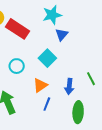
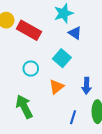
blue triangle: (62, 35) -> (75, 33), turned -32
blue line: (47, 104) -> (73, 117), moved

